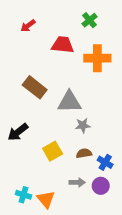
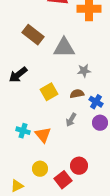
gray star: (83, 125) -> (84, 71), moved
gray arrow: (77, 182) -> (71, 120), turned 120
purple circle: (101, 186) -> (100, 123), moved

